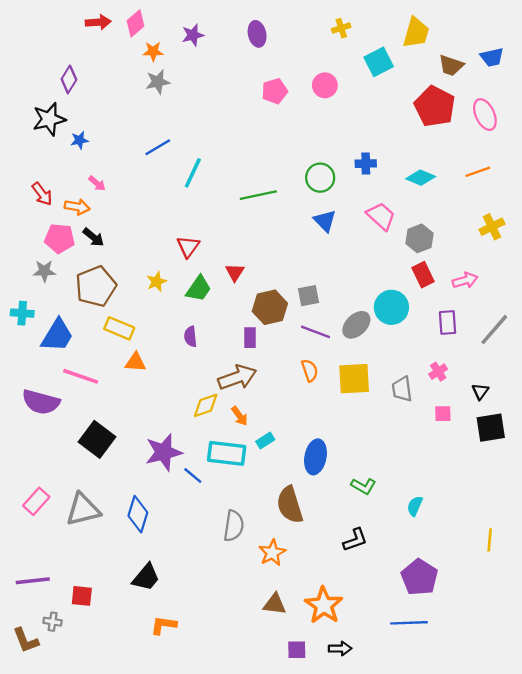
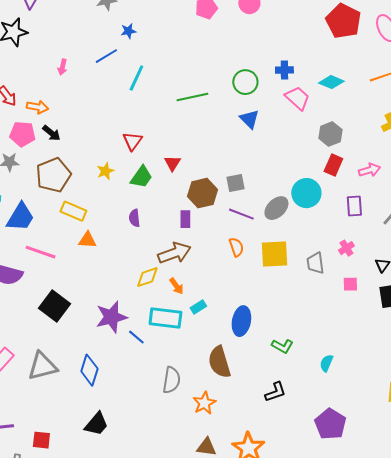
blue star: (79, 140) -> (128, 31), moved
pink arrow: (97, 183) -> (62, 67), moved, turned 63
pink trapezoid: (381, 216) -> (297, 98), moved
red rectangle: (423, 275) -> (333, 165), turned 50

